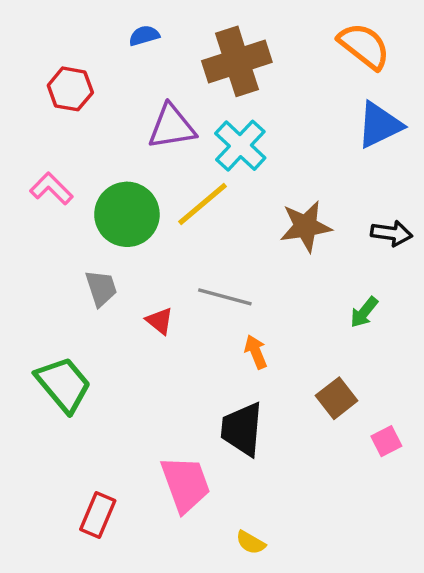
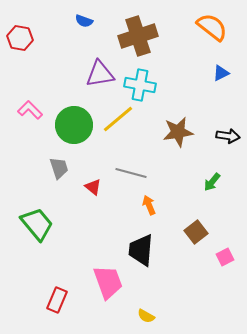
blue semicircle: (144, 36) -> (84, 21), turned -144
red hexagon: (70, 89) -> (20, 38), moved
blue triangle: (380, 125) -> (221, 73), size x0.6
cyan cross: (240, 146) -> (140, 85), turned -32

